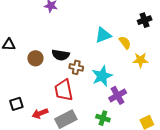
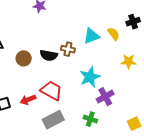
yellow semicircle: (125, 43) -> (114, 34), moved
brown cross: (76, 67) -> (68, 49), moved
red trapezoid: (64, 90) -> (51, 91), turned 130
red arrow: (40, 113) -> (28, 100), moved

